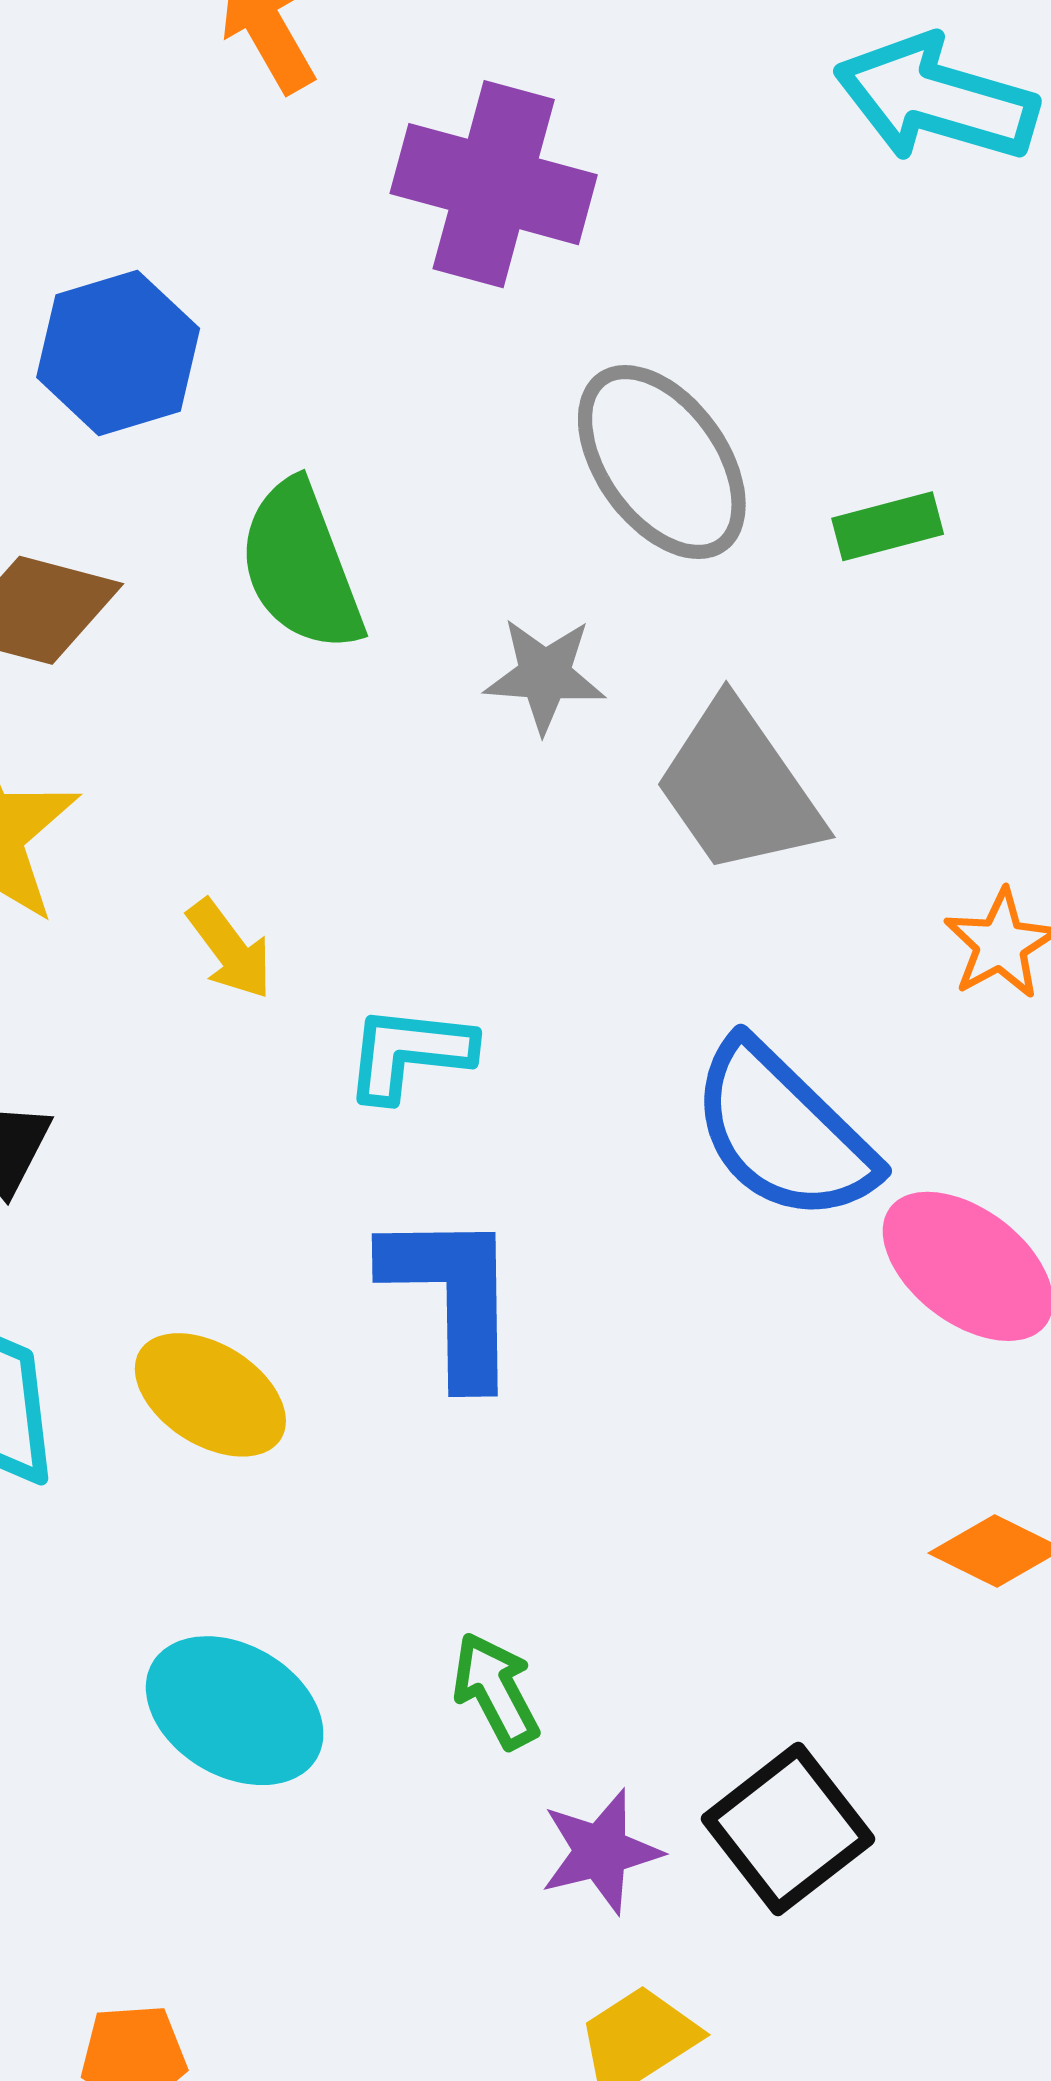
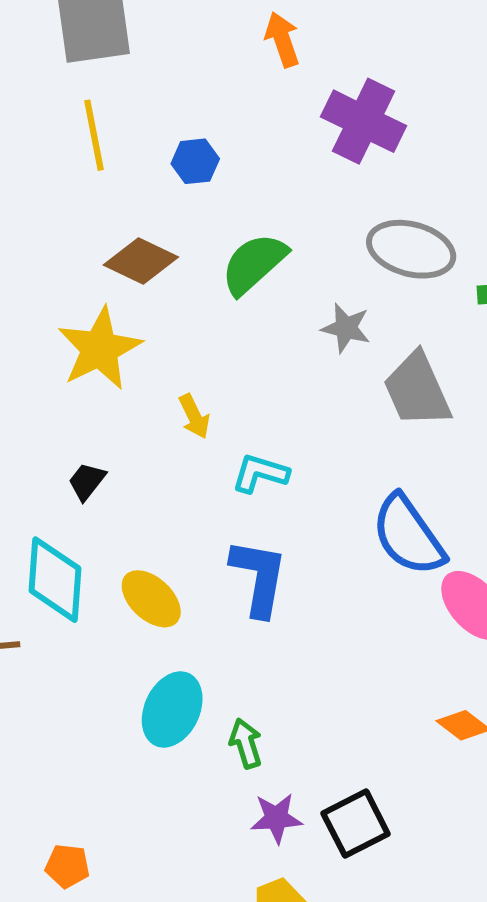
blue hexagon: (118, 353) -> (195, 161), size x0.7
gray ellipse: (662, 462) -> (411, 249), turned -50
green semicircle: (301, 566) -> (254, 264), turned 58
cyan ellipse: (235, 1711) -> (172, 709), moved, turned 74

